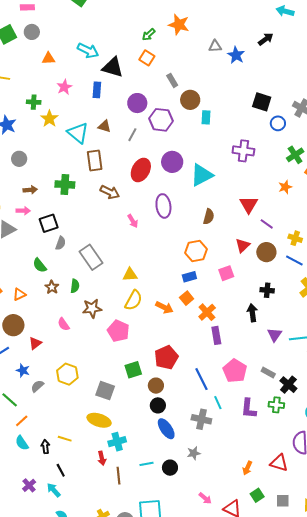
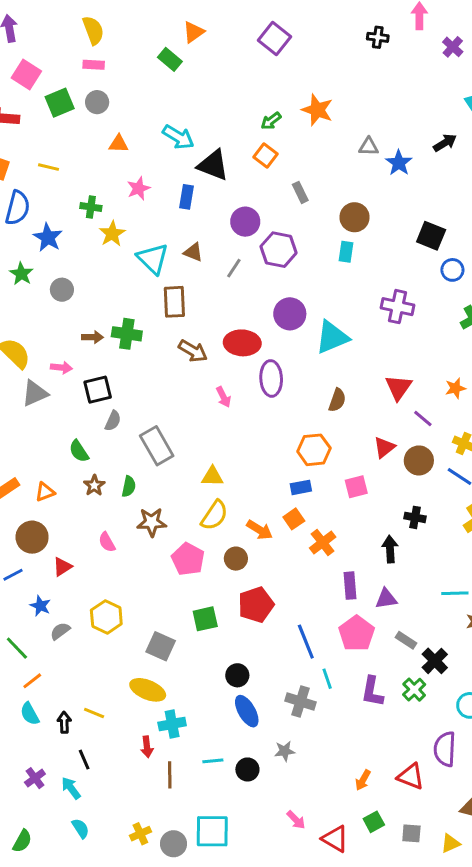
brown circle: (190, 100) -> (354, 217), moved
red ellipse: (141, 170) -> (242, 343), moved, turned 60
orange star: (285, 187) -> (455, 388), moved
brown arrow: (30, 190) -> (92, 337), moved
purple rectangle: (216, 335) -> (350, 586), moved
purple triangle: (275, 335) -> (386, 599), moved, turned 42
brown circle: (156, 386) -> (236, 559), moved
green cross: (276, 405) -> (414, 690), turned 35

